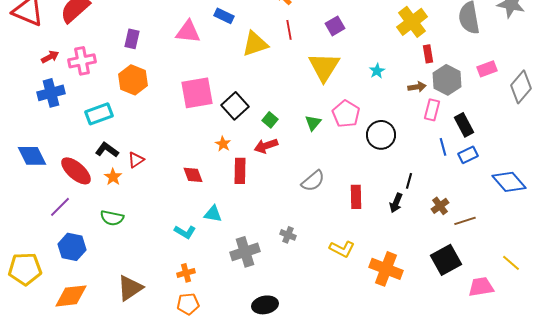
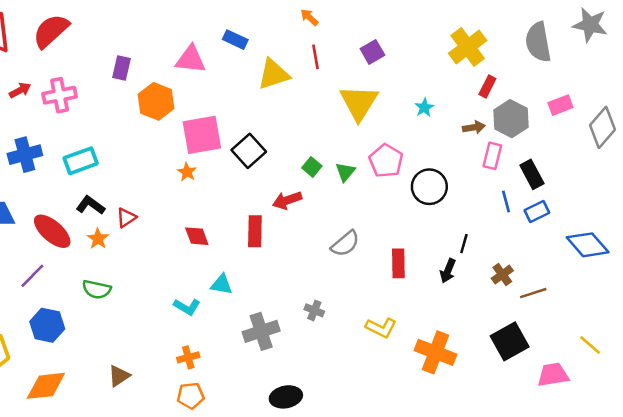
red rectangle: (428, 54) -> (487, 87), turned 36
orange hexagon: (133, 80) -> (156, 101), moved
blue cross: (51, 93) -> (25, 155), moved
green square: (270, 120) -> (312, 167), moved
orange star: (223, 144) -> (187, 172), moved
brown triangle: (130, 288) -> (119, 376), size x0.7

